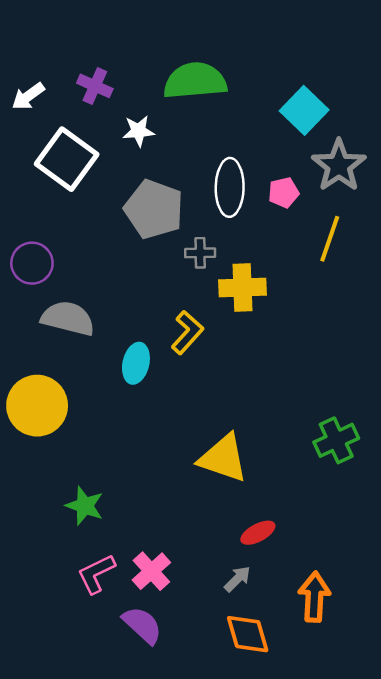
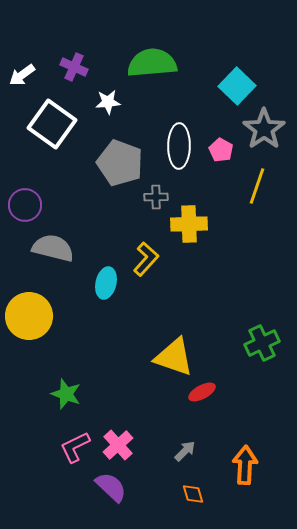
pink pentagon: (284, 193) -> (221, 150), turned -30
red ellipse: (258, 533) -> (202, 392), moved
orange diamond: (248, 634) -> (193, 494), size x0.6

